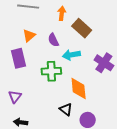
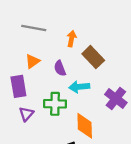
purple triangle: (15, 97) -> (26, 114), moved

